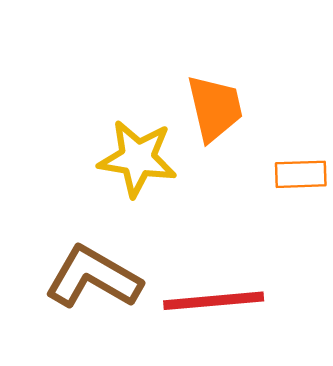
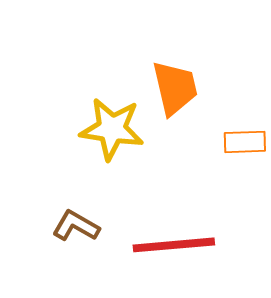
brown L-shape: (93, 277) -> (76, 226), size x0.6

